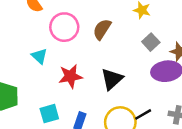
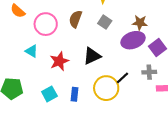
gray square: (151, 42) -> (105, 22), moved
black triangle: (112, 79) -> (92, 56), turned 30

